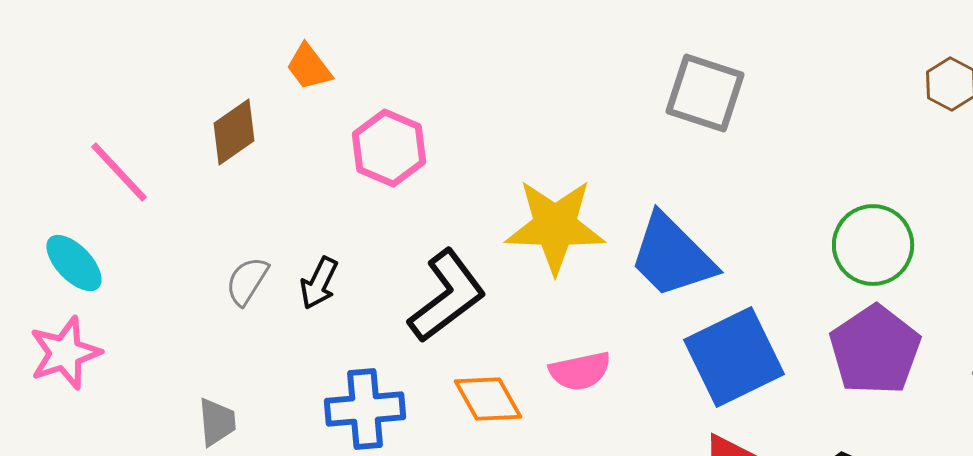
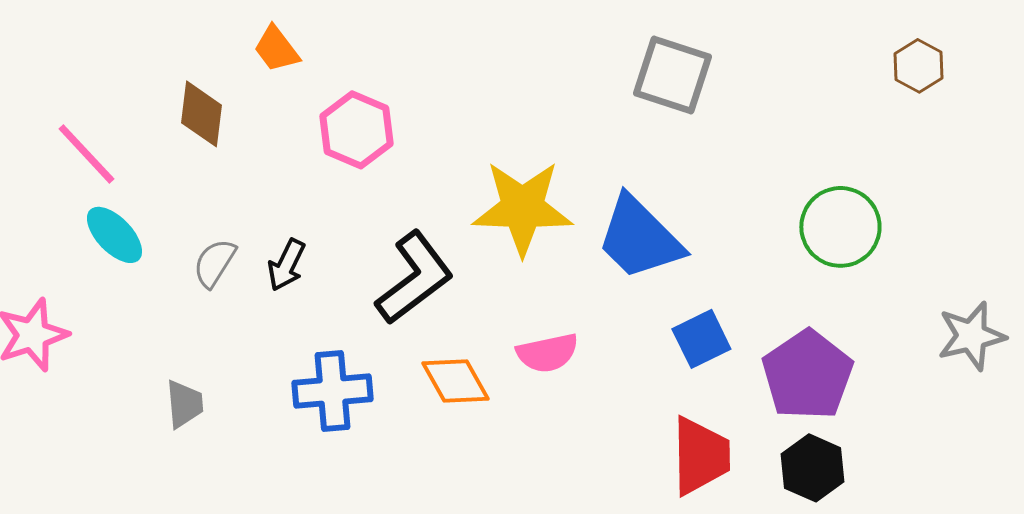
brown diamond: (234, 132) -> (201, 114), turned -48
cyan ellipse: (74, 263) -> (114, 235), moved
purple pentagon: (875, 350) -> (807, 375), moved
blue square: (734, 357) -> (701, 339), size x0.6

